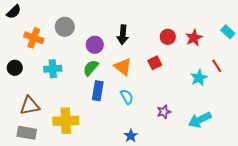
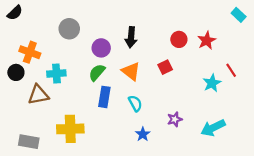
cyan rectangle: (228, 32) -> (239, 15), moved
orange cross: (34, 38) -> (30, 52), moved
brown triangle: (30, 106) -> (38, 95), moved
blue star: (131, 136) -> (143, 134), moved

